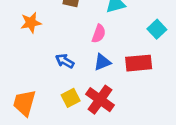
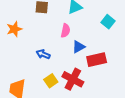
blue triangle: (102, 62) -> (79, 47), moved
red rectangle: (139, 63) -> (97, 60), moved

